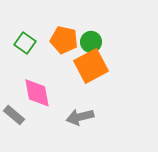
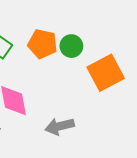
orange square: (91, 66) -> (106, 73), moved

